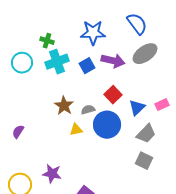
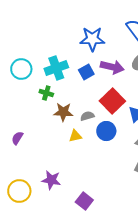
green cross: (47, 41) -> (46, 93), moved
red square: (113, 95) -> (112, 101), size x1.4
brown star: (64, 106) -> (63, 112), turned -30
blue circle: (107, 125) -> (106, 131), size x0.7

